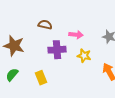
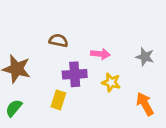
yellow rectangle: (41, 78) -> (58, 100), moved, turned 40

